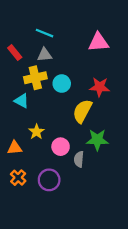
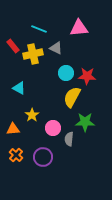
pink triangle: (98, 42) -> (79, 28), moved
gray triangle: (44, 55) -> (56, 48), moved, turned 32
yellow cross: (35, 78) -> (33, 54), moved
cyan circle: (62, 84) -> (66, 73), moved

